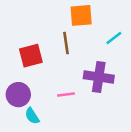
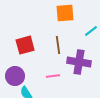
brown line: (66, 43) -> (58, 45), moved

